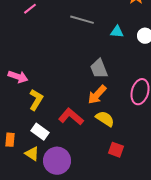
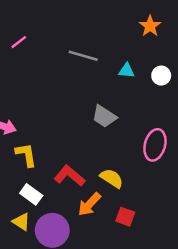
gray trapezoid: (99, 69) -> (104, 116), turned -35
orange arrow: (97, 95) -> (89, 204), moved
yellow L-shape: (36, 100) -> (26, 155), turned -40

